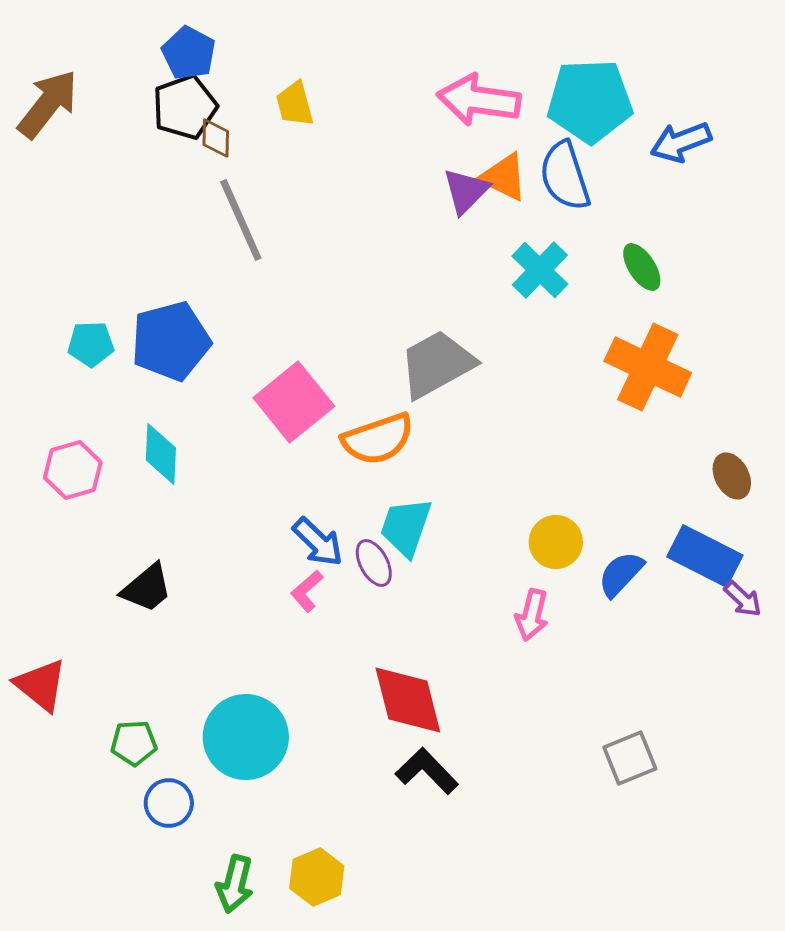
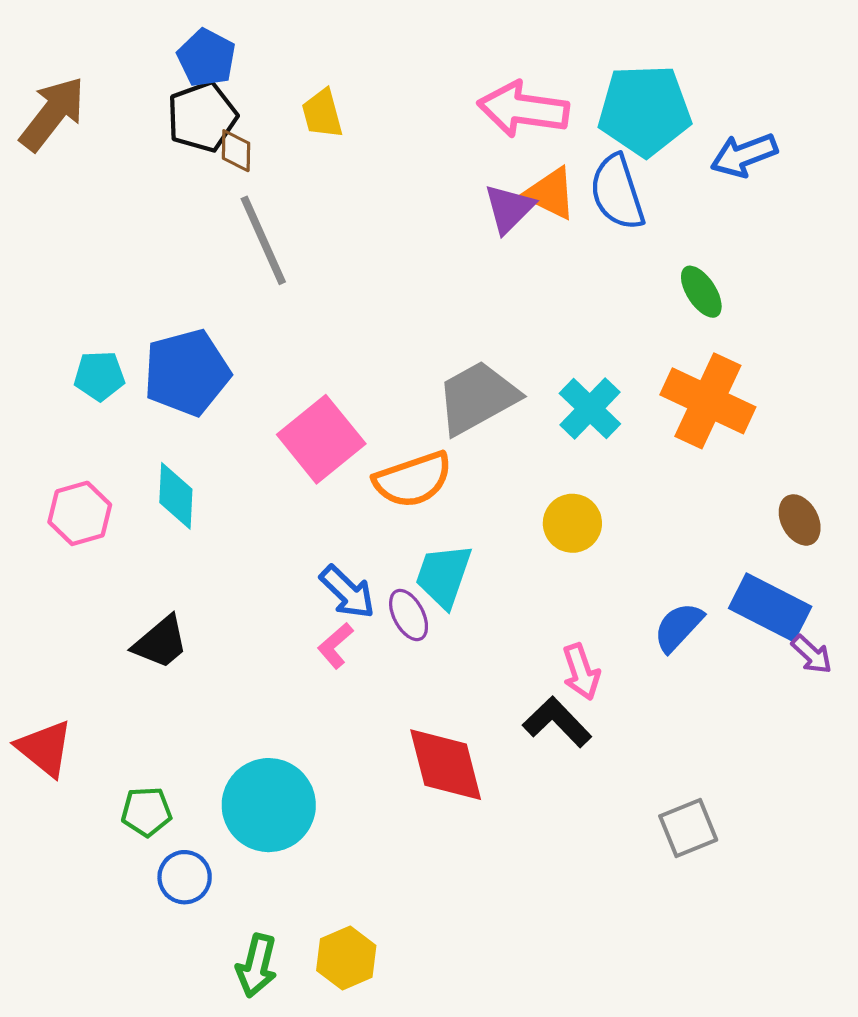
cyan cross: (540, 270) -> (590, 409), moved
yellow circle: (556, 542) -> (572, 523), moved
pink arrow: (532, 615) -> (581, 672), turned -33
black L-shape: (427, 771) -> (557, 722), moved

